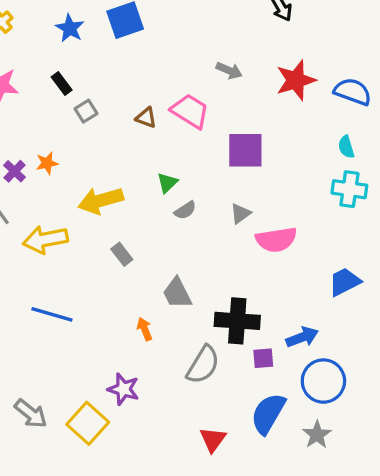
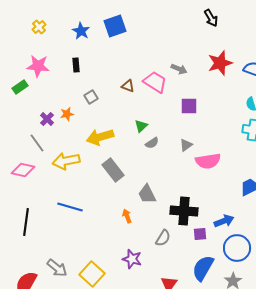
gray arrow: (229, 70) -> (179, 69), moved
black rectangle: (62, 84) -> (76, 65), turned 32
gray square: (86, 111) -> (91, 97), moved
purple square: (245, 150) -> (189, 106), size x0.7
gray rectangle: (122, 254) -> (113, 170), size x1.6
gray semicircle: (203, 365) -> (163, 238), size x0.7
purple star: (123, 389) -> (132, 259), moved

